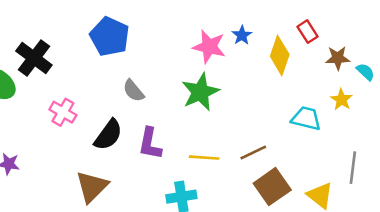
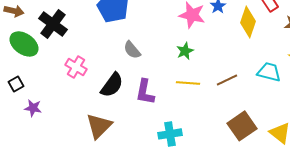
green star: (200, 92) -> (185, 51), size x0.6
brown line: (253, 153) -> (227, 80), moved
yellow line: (204, 158) -> (188, 83), moved

